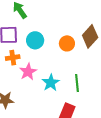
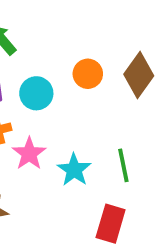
orange circle: (67, 43) -> (88, 74), moved

